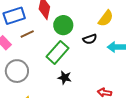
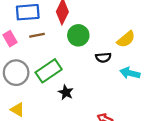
green rectangle: (58, 52) -> (49, 71), moved

